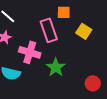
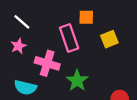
yellow square: (84, 31) -> (109, 39), turned 35

